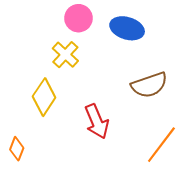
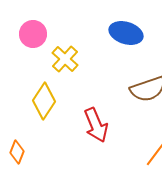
pink circle: (78, 18) -> (33, 34), moved

